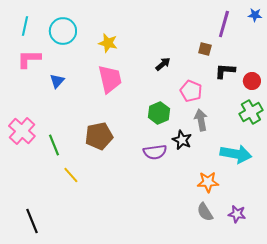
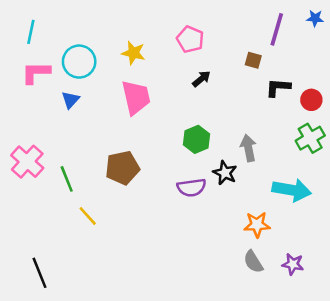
cyan circle: (63, 31) -> (79, 62), moved
pink pentagon: (191, 91) -> (190, 39), moved

